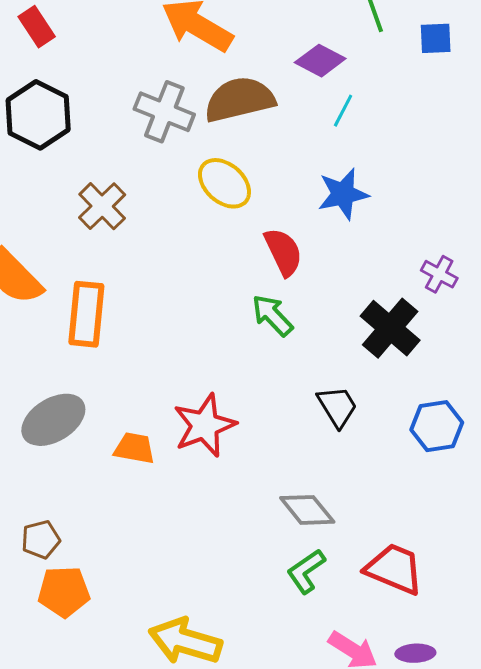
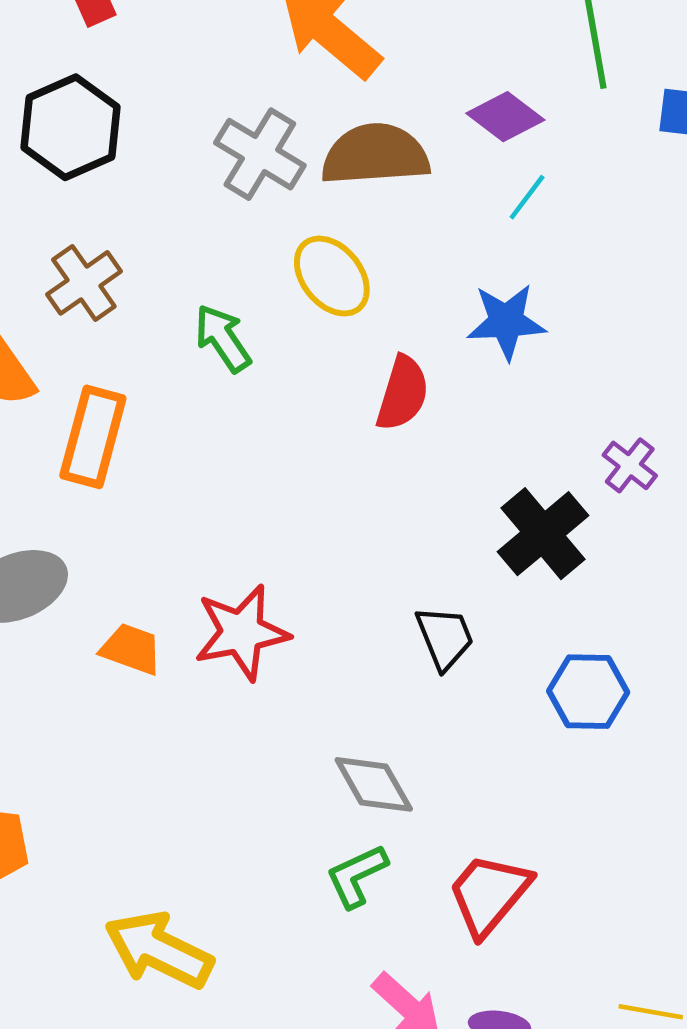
brown cross: (102, 206) -> (84, 283), moved
red semicircle: (283, 252) -> (403, 393), turned 33
green arrow: (272, 315) -> (223, 338), moved
red trapezoid: (394, 569) -> (489, 894), turned -82

